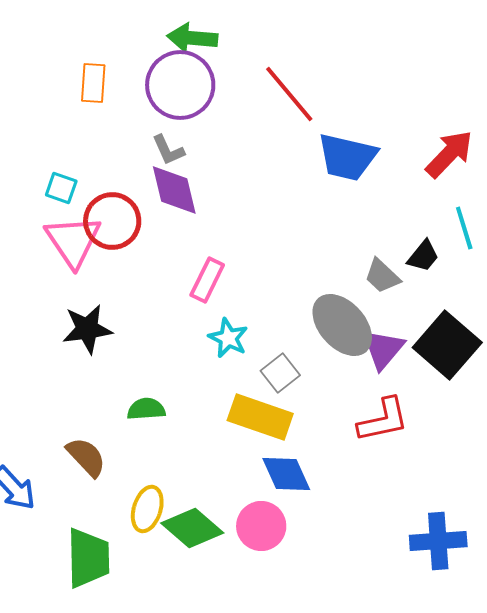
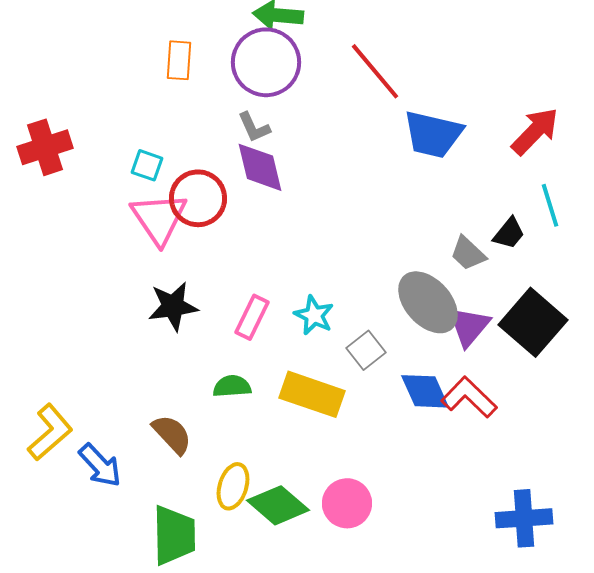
pink rectangle: (207, 280) -> (252, 317), moved
yellow rectangle: (260, 417) -> (312, 394), moved
red L-shape: (383, 420) -> (469, 397), turned -124
blue diamond: (286, 474) -> (425, 391), moved

